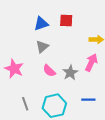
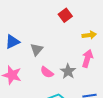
red square: (66, 21) -> (65, 15), moved, turned -32
blue triangle: (41, 24) -> (12, 42), moved

